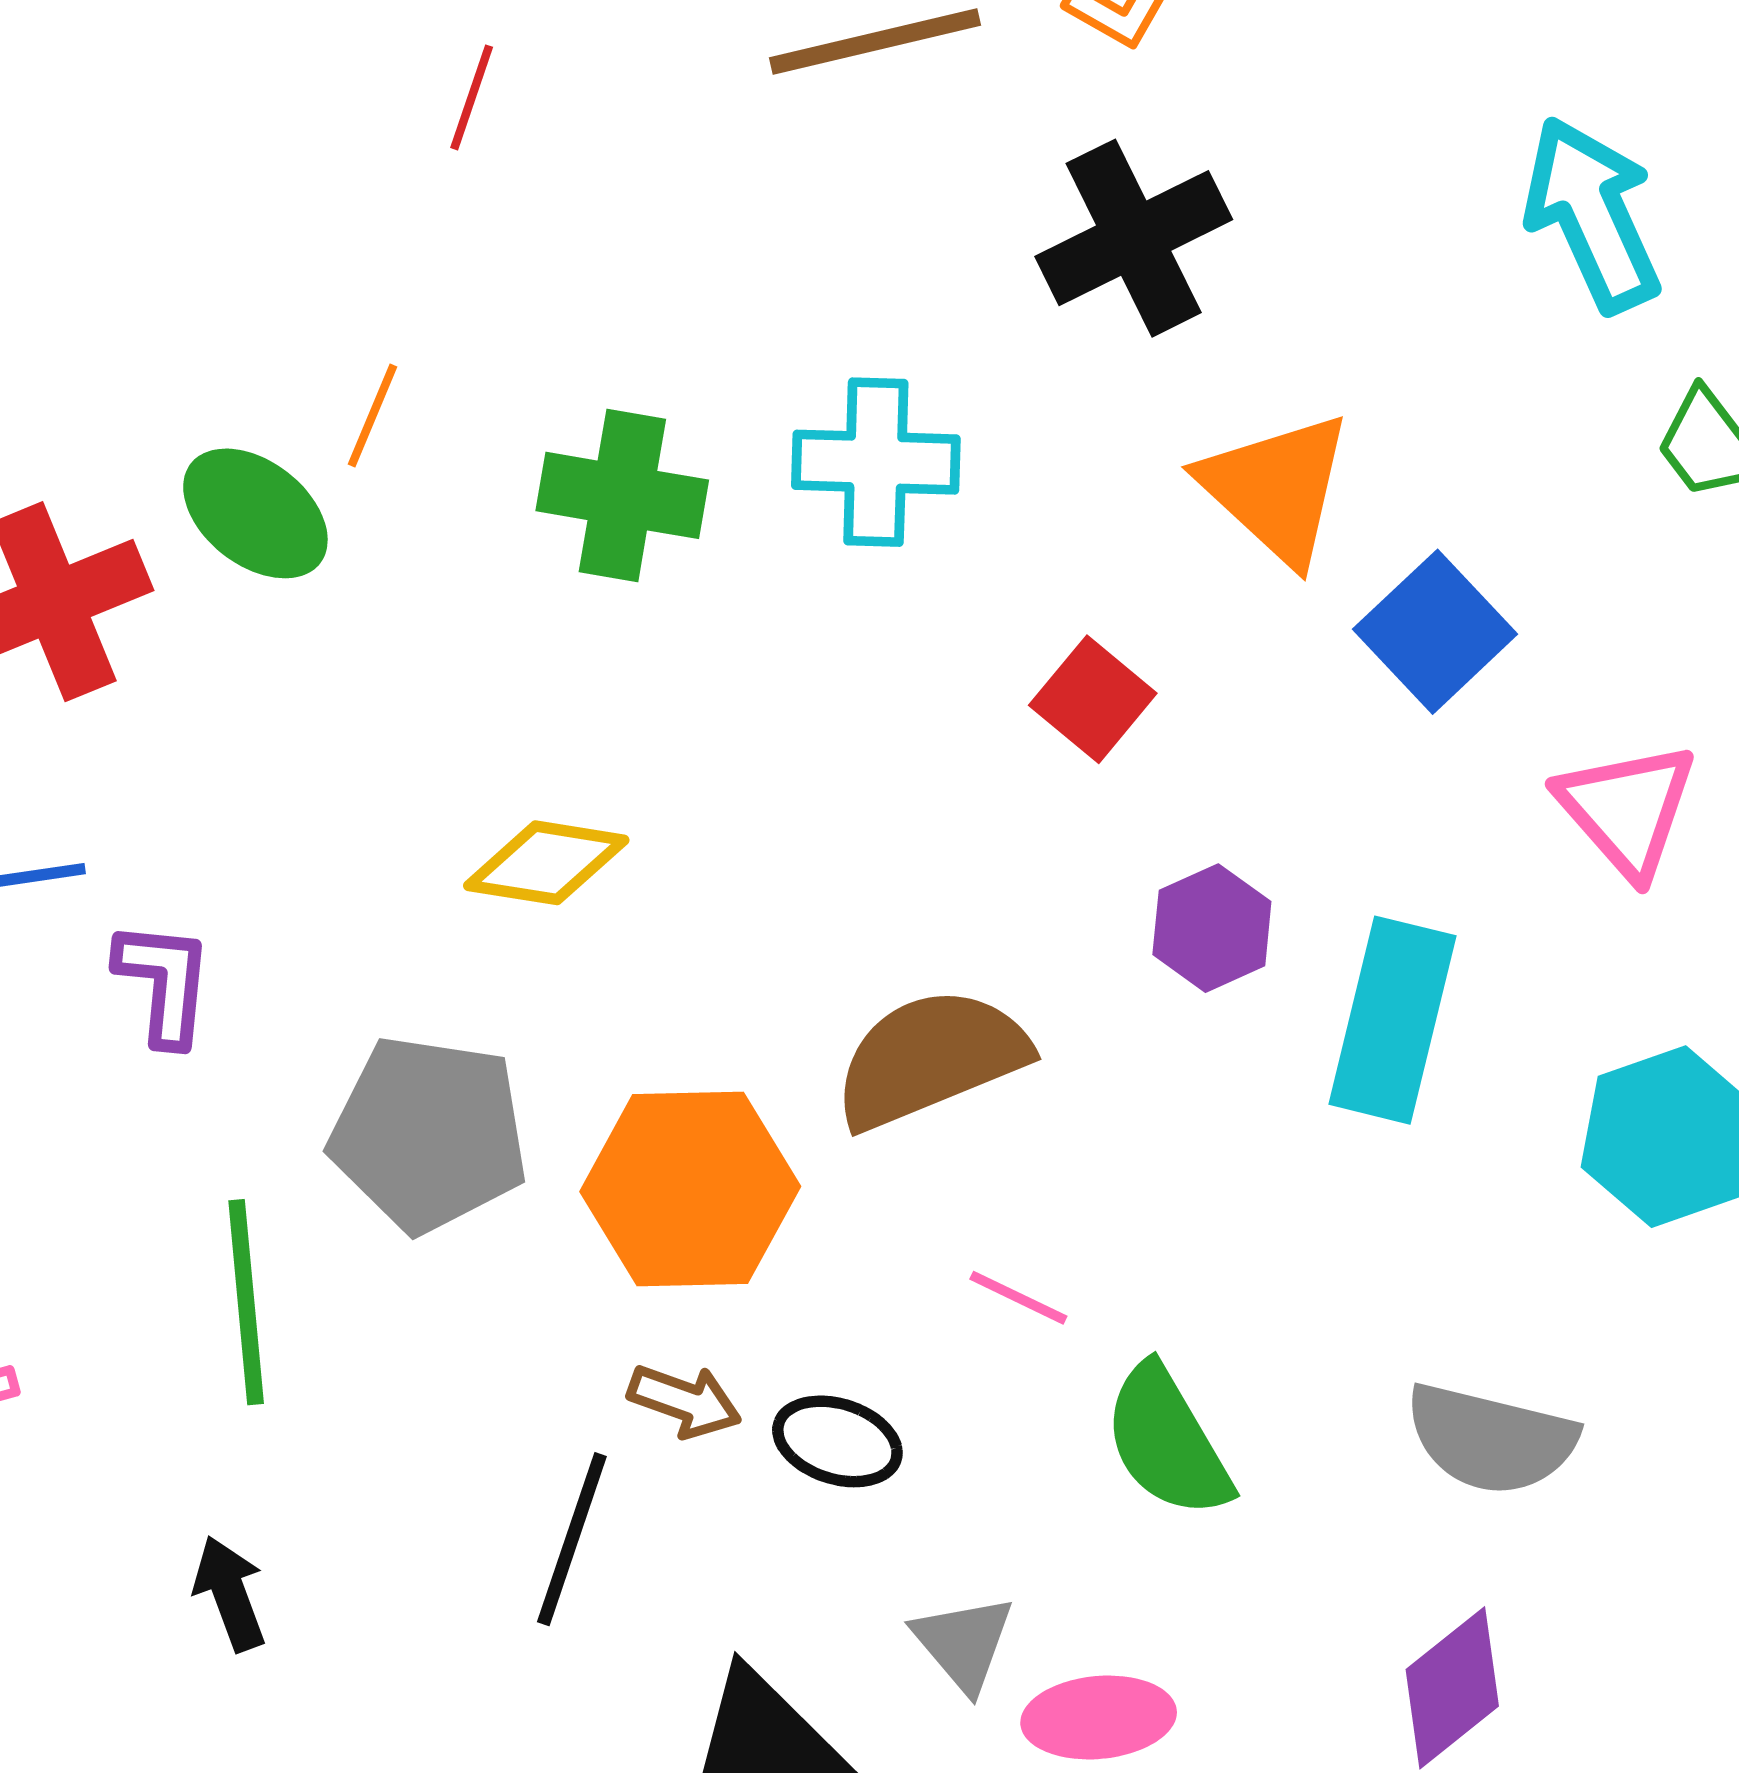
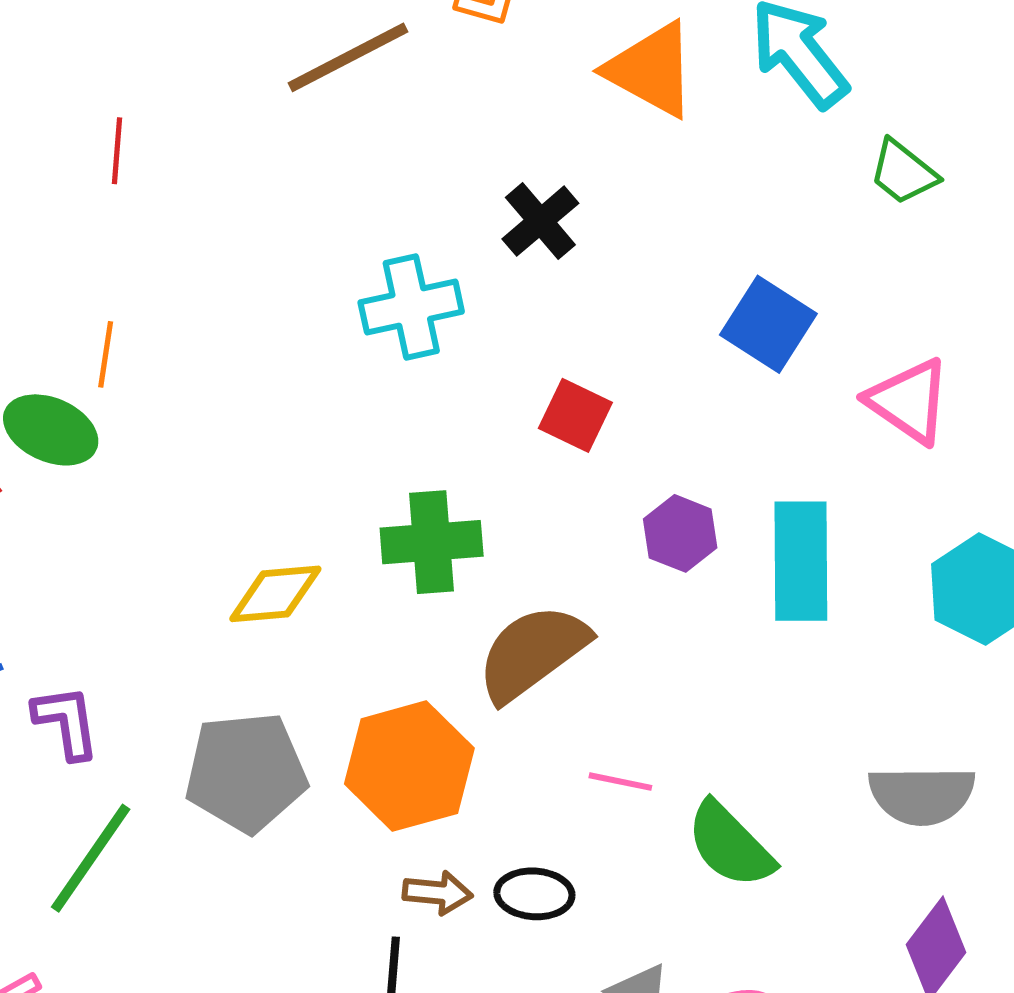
black cross: (1134, 238) -> (540, 221), moved, size x0.7
orange triangle: (1276, 488) -> (651, 70), moved
green cross: (622, 495) -> (432, 542), moved
green line: (246, 1302) -> (91, 858), moved, turned 54

